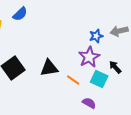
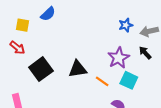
blue star: (96, 36) -> (126, 25), moved
black arrow: (115, 67) -> (145, 53), moved

